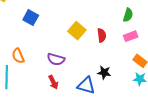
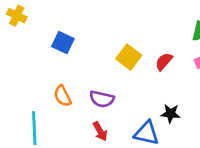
red semicircle: (102, 35) -> (164, 62), turned -128
orange semicircle: (18, 56) -> (63, 96), moved

